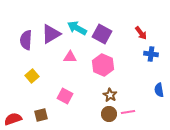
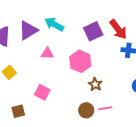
red arrow: (141, 33) -> (118, 29), size x1.5
purple square: (102, 34) -> (93, 31), moved, turned 36
brown star: (110, 95) -> (95, 84), moved

